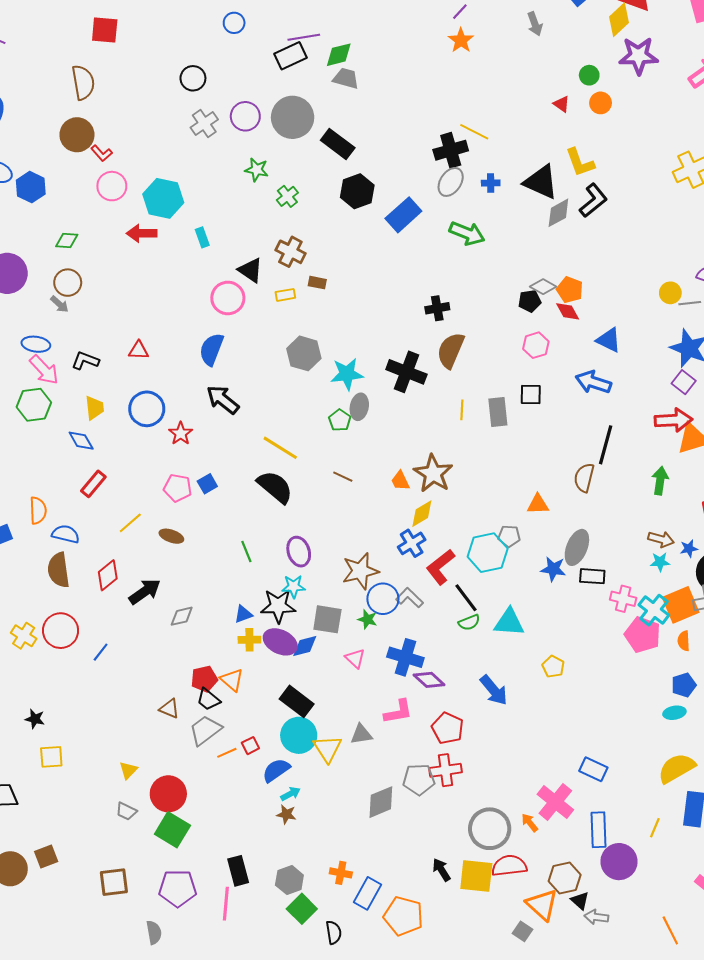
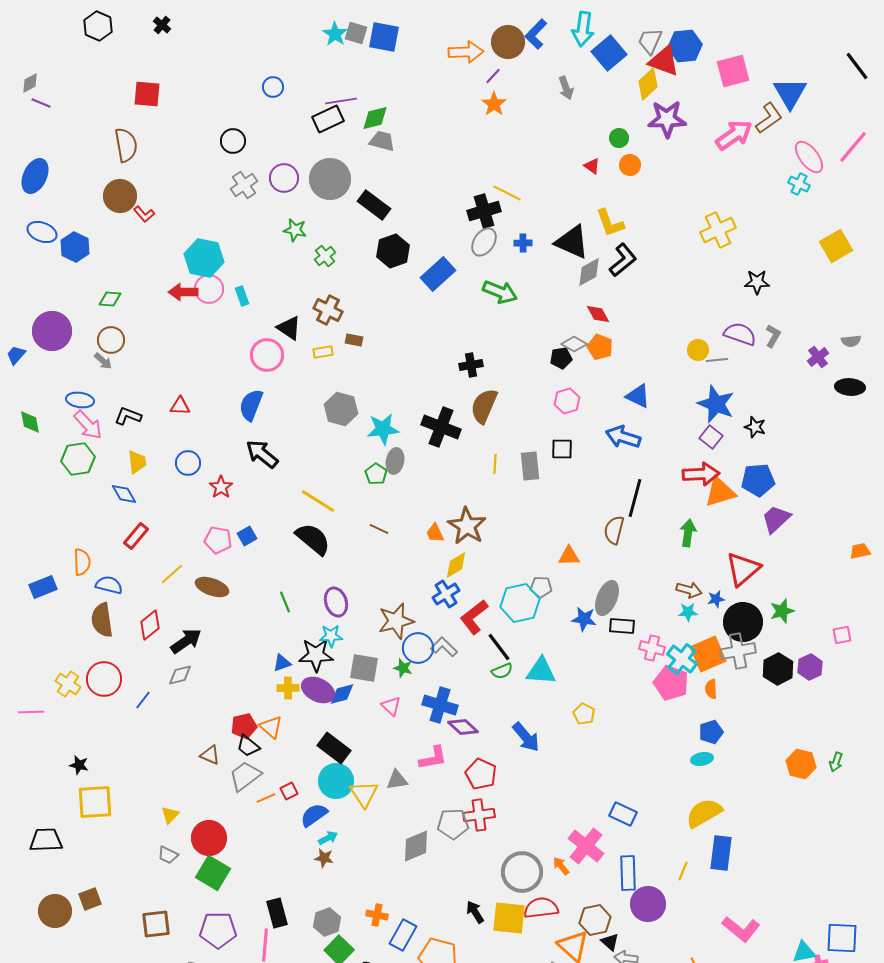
pink circle: (112, 186) -> (209, 289), moved
red diamond: (568, 311) -> (598, 314), moved
blue circle: (147, 409) -> (188, 463), size x0.7
brown ellipse: (171, 536) -> (212, 587), size x1.4
gray diamond: (182, 616) -> (180, 675), moved
yellow square: (51, 757) -> (95, 802), size x1.5

